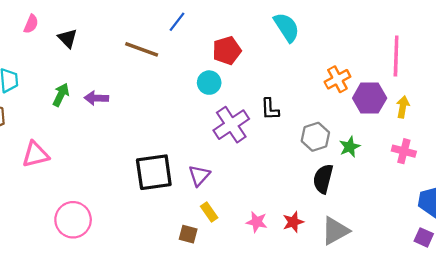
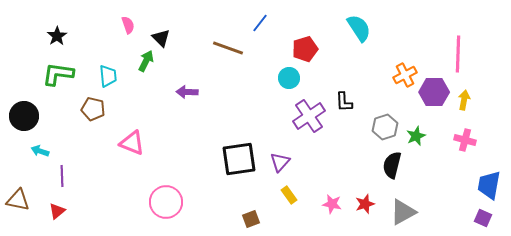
pink semicircle: (31, 24) -> (128, 25), turned -42
green arrow: (61, 95) -> (146, 61), moved
pink triangle: (35, 154) -> (132, 143), turned 36
brown square: (188, 234) -> (251, 219), moved, turned -36

